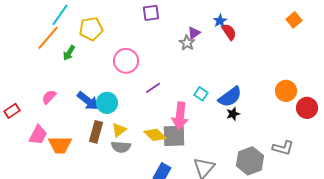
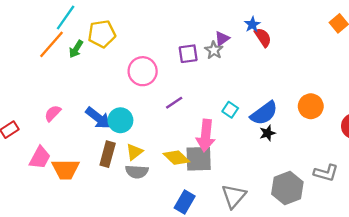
purple square: (151, 13) -> (188, 54), moved
green arrow: (69, 53) -> (76, 49), moved
orange circle: (286, 91) -> (311, 106), moved

